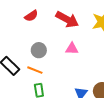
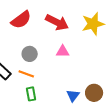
red semicircle: (31, 16) -> (21, 20), size x1.5

